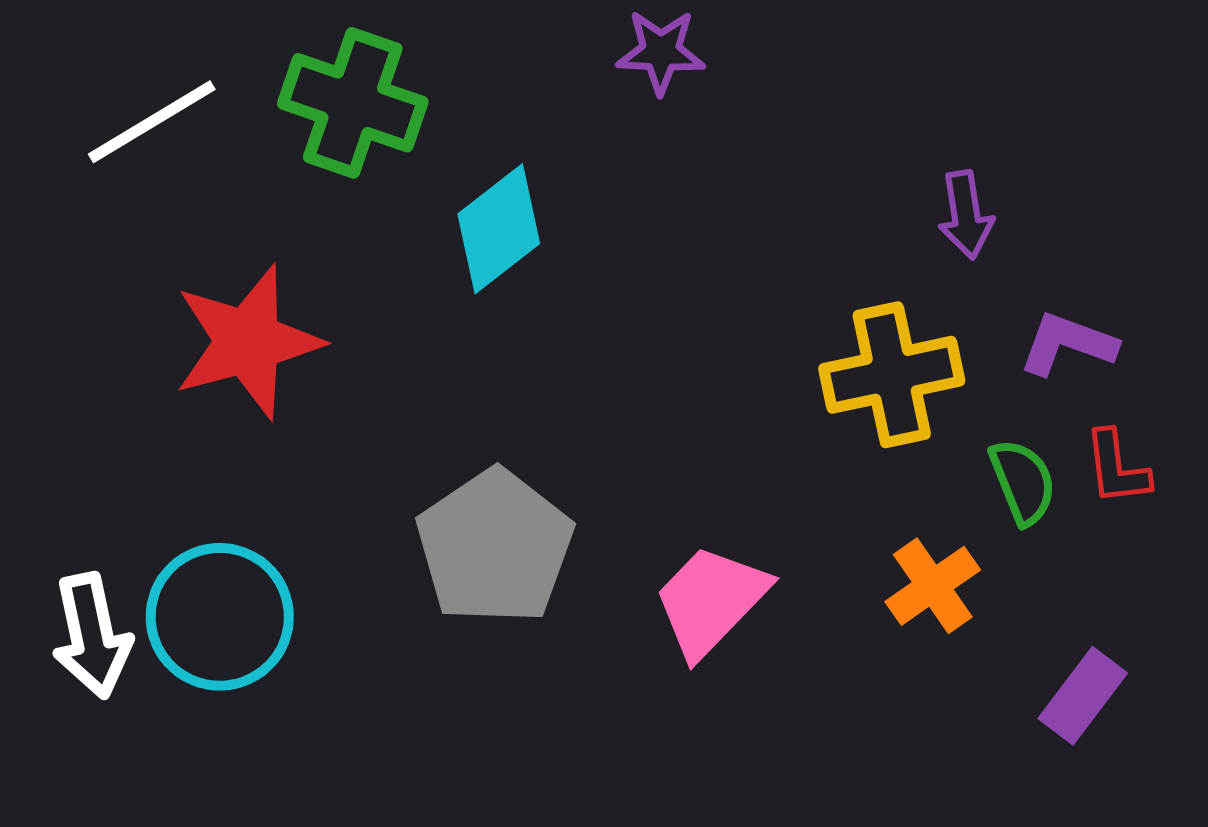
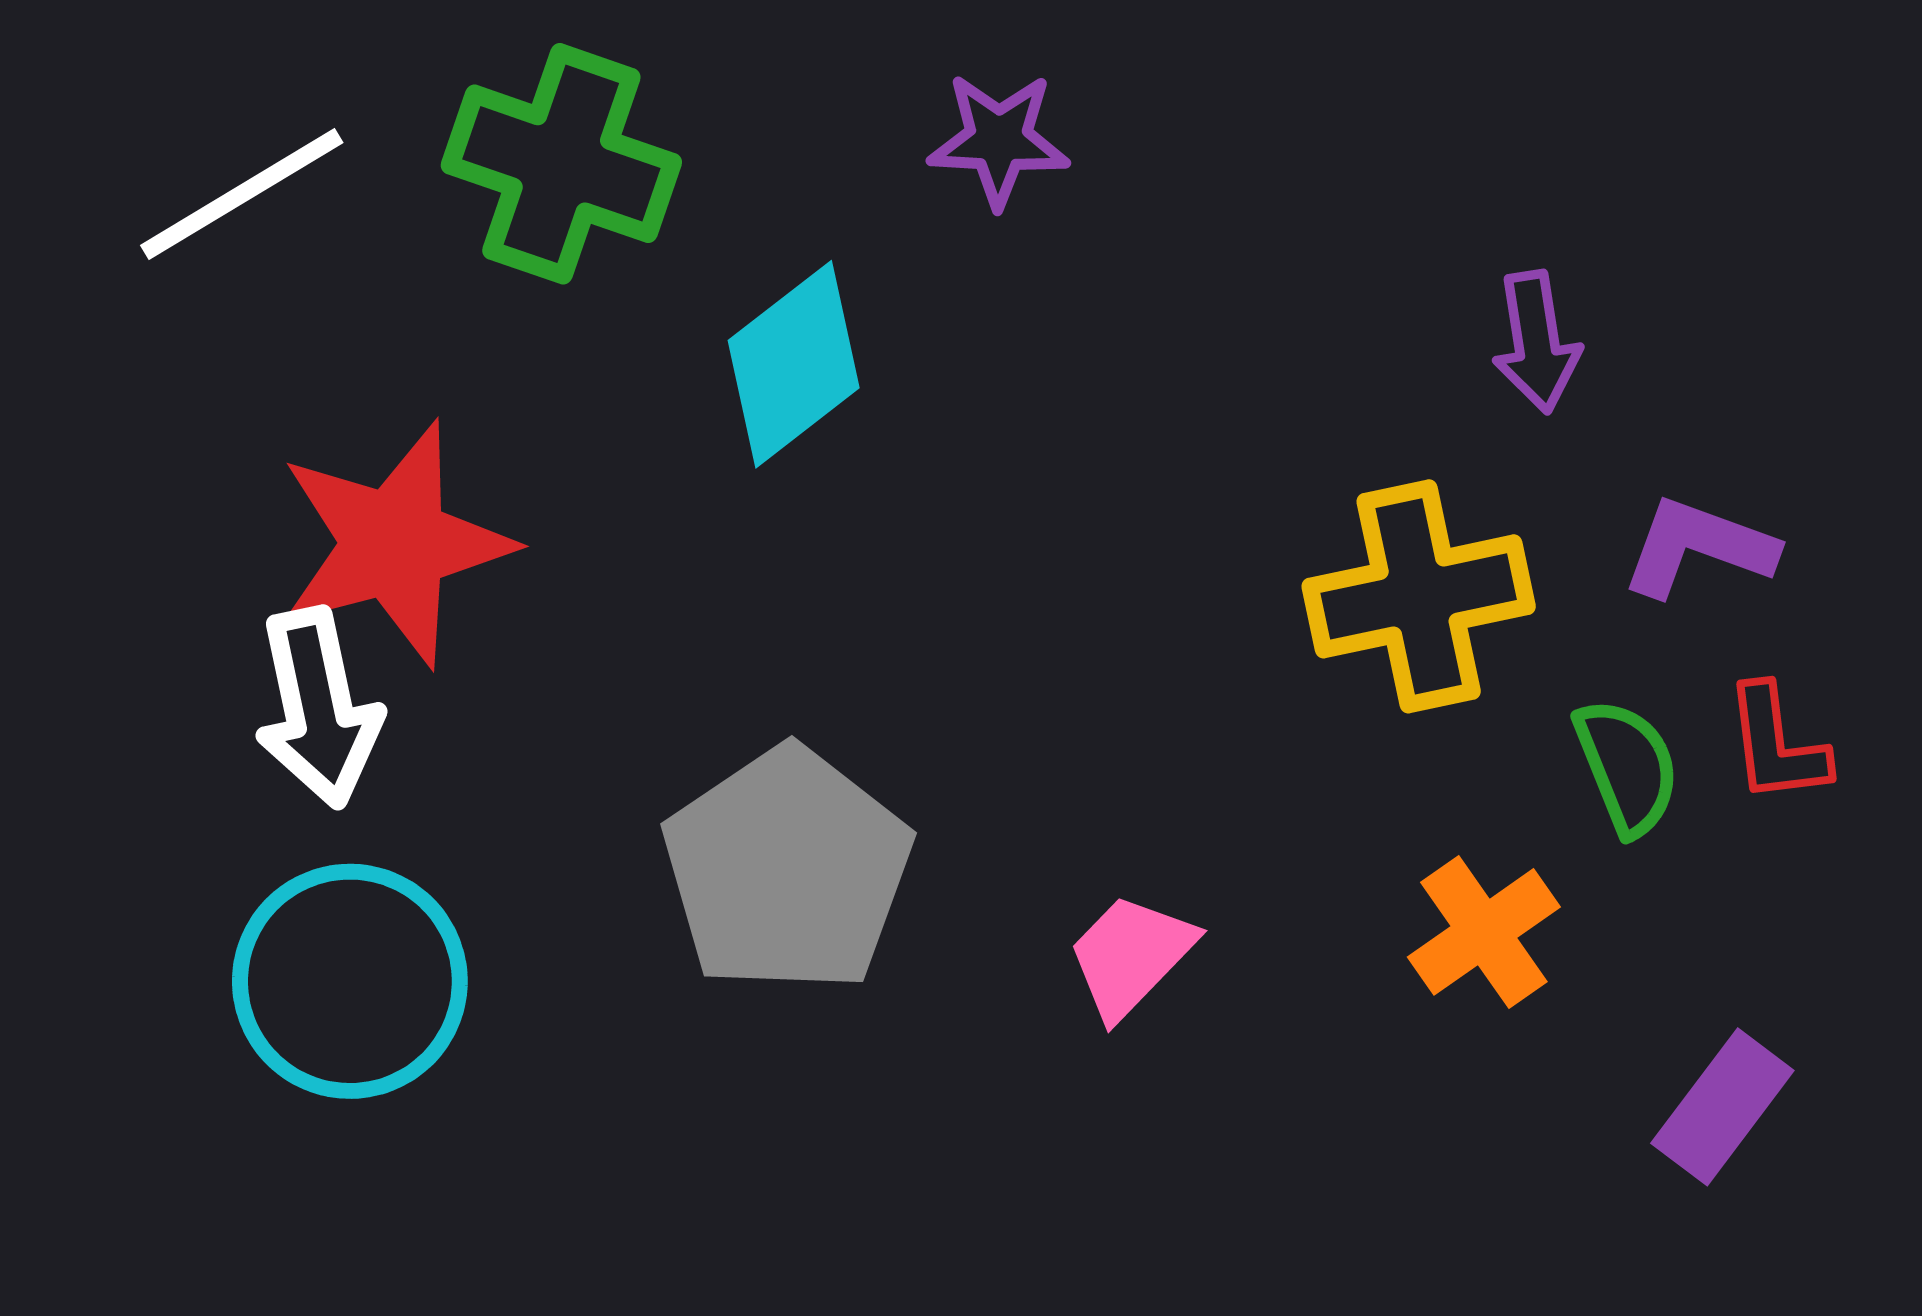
purple star: (661, 52) -> (999, 140), moved
pink trapezoid: (711, 601) -> (1131, 956), size x0.7
white arrow: (92, 636) -> (318, 708), moved

